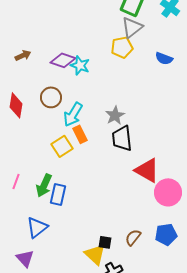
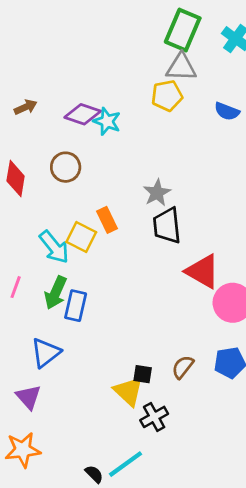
gray triangle: (132, 27) -> (181, 67), turned 40
cyan arrow: (73, 114) -> (54, 247), moved, turned -70
yellow square: (62, 146) -> (81, 237), turned -30

